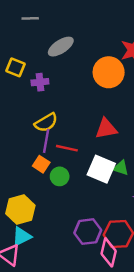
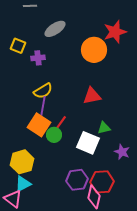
red line: (67, 148) -> (60, 124), moved, turned -66
orange square: (41, 164) -> (39, 125), size x1.6
green triangle: (121, 168) -> (104, 128), turned -32
white square: (101, 169) -> (88, 143), moved

